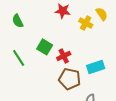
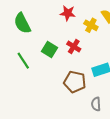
green semicircle: (18, 21) -> (22, 23), size x1.5
red cross: (64, 56) -> (74, 46), moved, turned -32

